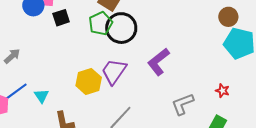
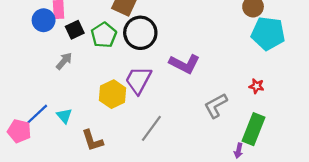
green pentagon: (101, 24) -> (104, 35), moved
gray arrow: (12, 56) -> (64, 61), moved
purple L-shape: (158, 62) -> (184, 64), turned -108

